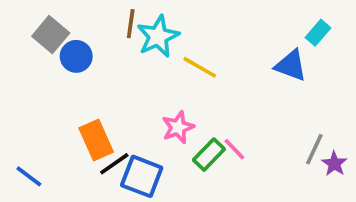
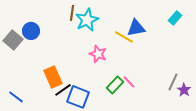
gray square: (51, 35) -> (13, 40), moved
blue circle: (76, 56) -> (31, 31), moved
blue triangle: (291, 65) -> (136, 28), moved, turned -30
yellow line: (200, 67) -> (124, 37), moved
pink star: (178, 127) -> (98, 54), moved, turned -30

